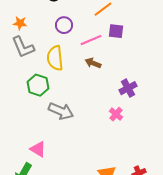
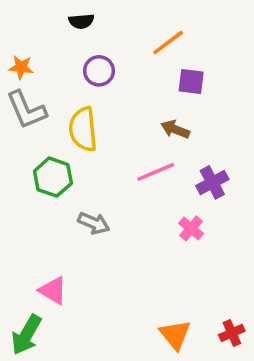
pink line: (91, 40) -> (156, 172), moved
brown arrow: (93, 63) -> (175, 129), moved
gray arrow: (61, 111) -> (94, 223), size x0.7

